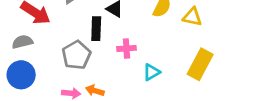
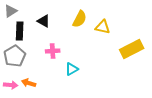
black rectangle: (96, 29) -> (20, 31), moved
yellow rectangle: (200, 64) -> (132, 49), moved, turned 35

